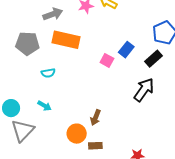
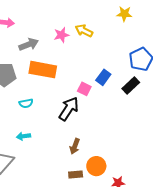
black arrow: (144, 90) -> (69, 109), moved
cyan arrow: (44, 106) -> (23, 136), turned 144
orange circle: (77, 134) -> (96, 166), moved

